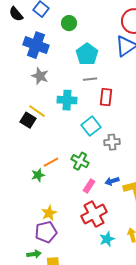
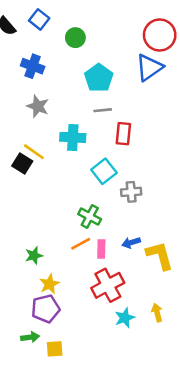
blue cross: (36, 45) -> (33, 66), size x0.7
orange line: (51, 162) -> (81, 244), moved
green star: (38, 175) -> (34, 255), moved
pink rectangle: (89, 186) -> (101, 249), turned -32

